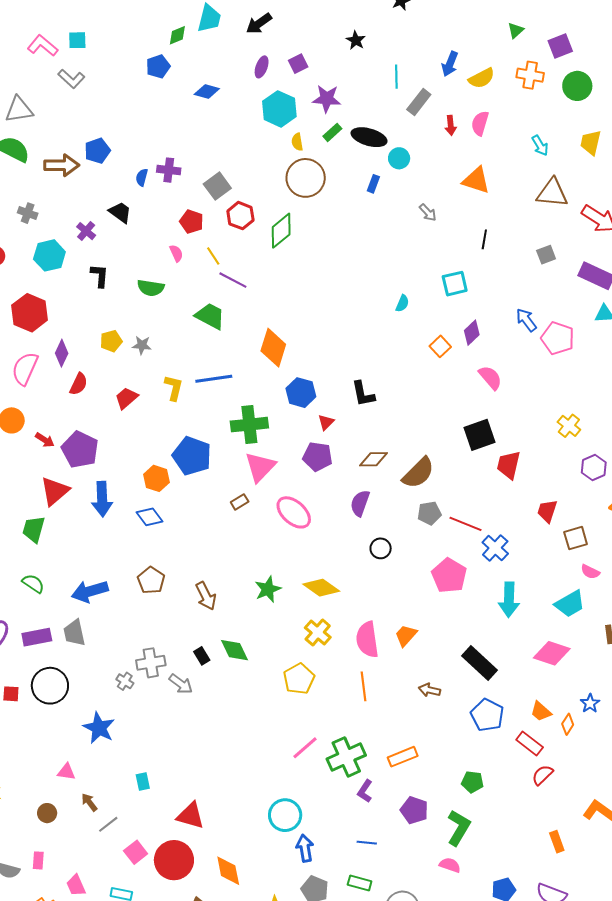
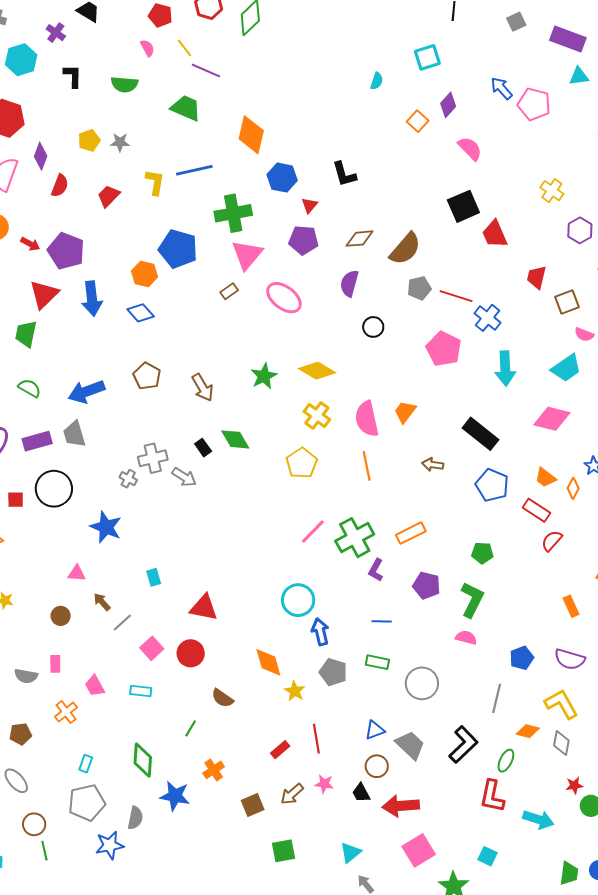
red trapezoid: (509, 465) -> (495, 234), turned -32
red circle: (174, 860) -> (191, 653), size x0.7
orange diamond: (228, 871) -> (268, 662), moved

